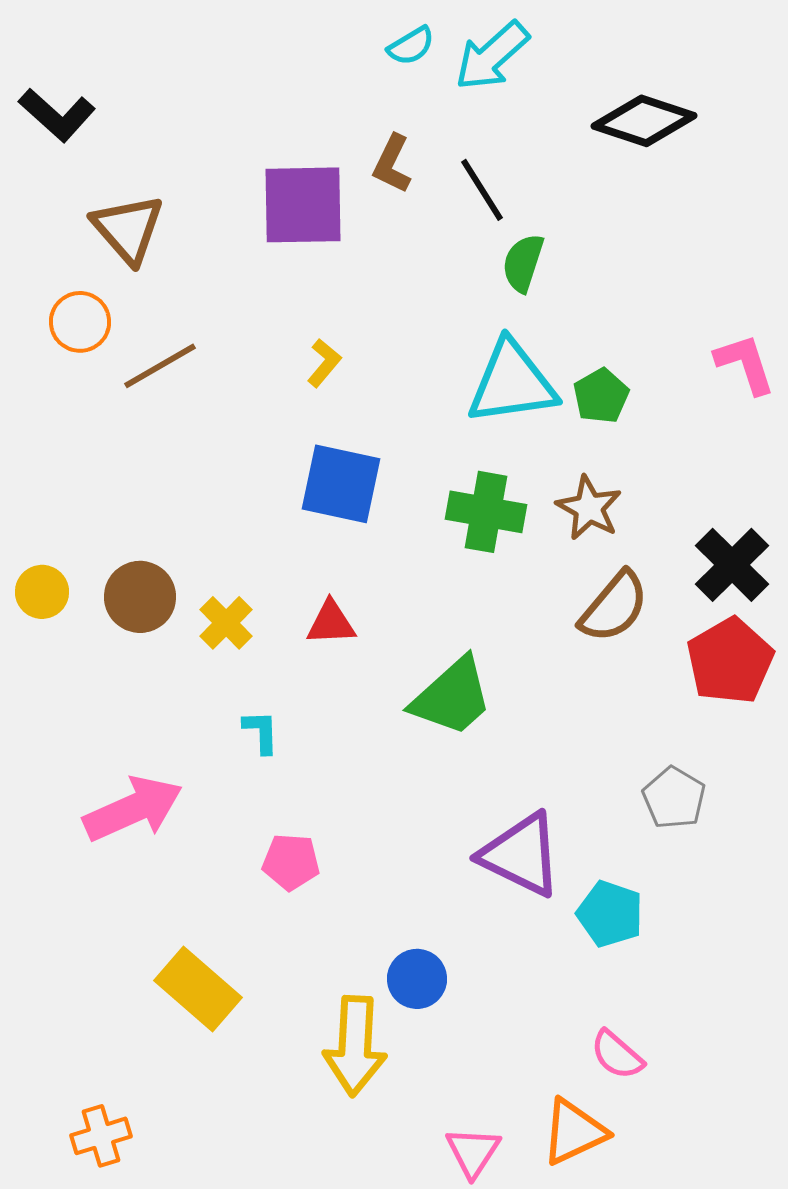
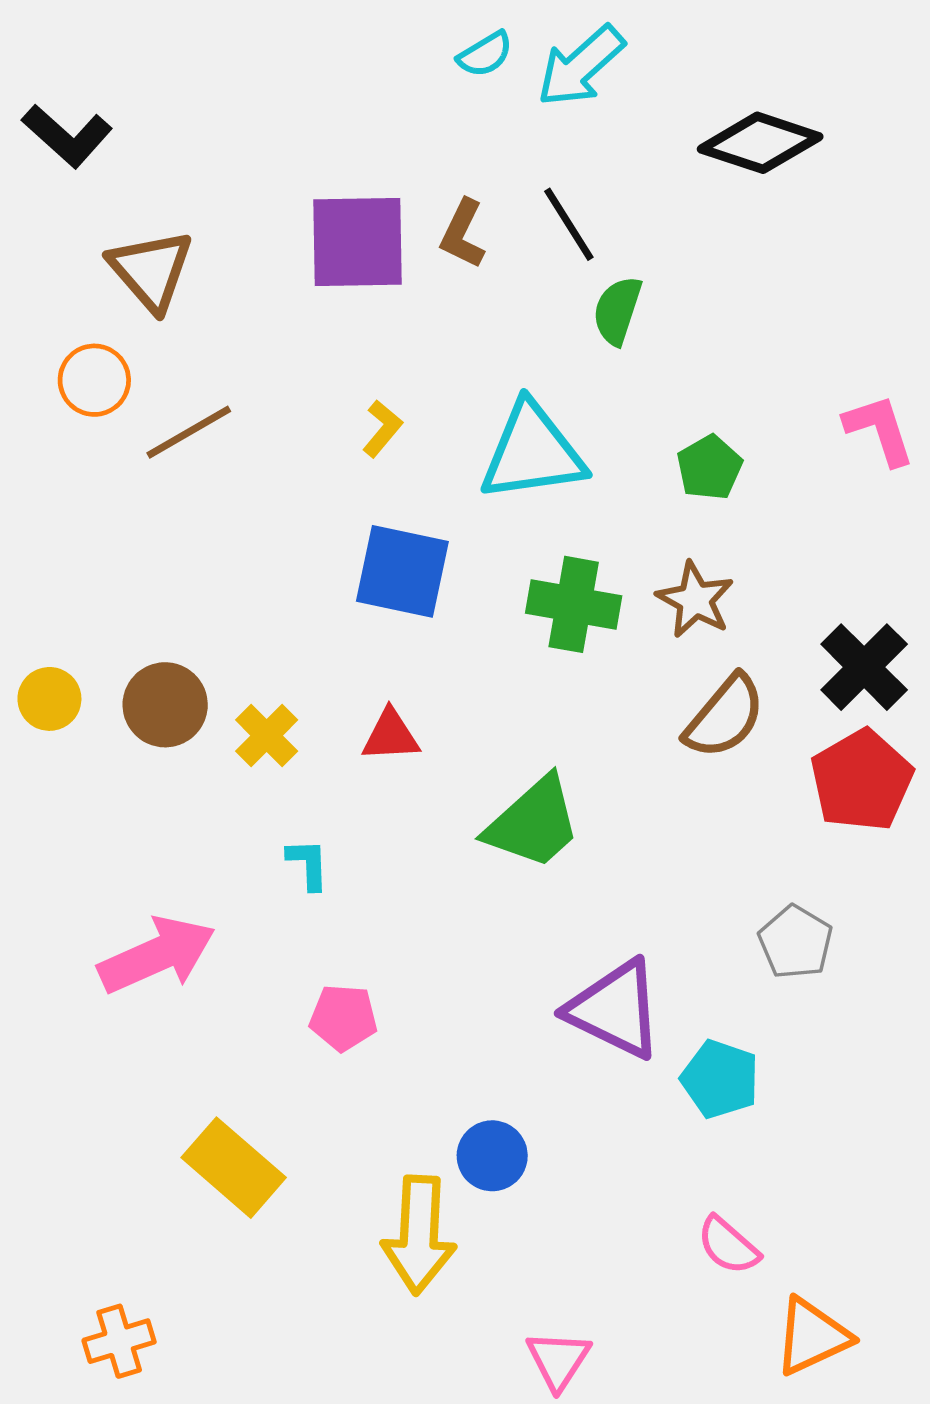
brown L-shape: (392, 164) -> (463, 234), moved
cyan triangle: (512, 383) -> (532, 452), moved
orange triangle: (574, 1132) -> (812, 1336), moved

